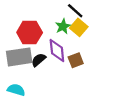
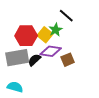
yellow square: (79, 27) -> (45, 35), moved
purple diamond: (57, 51) -> (51, 51), turned -75

